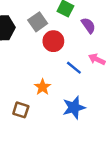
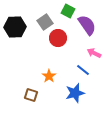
purple semicircle: (88, 25) -> (87, 25), size x1.5
blue line: (74, 68) -> (83, 70), moved

